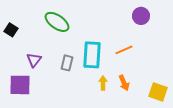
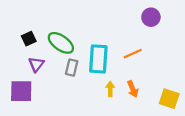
green ellipse: (57, 22) -> (61, 43), moved
black square: (11, 30) -> (29, 39), moved, turned 32

